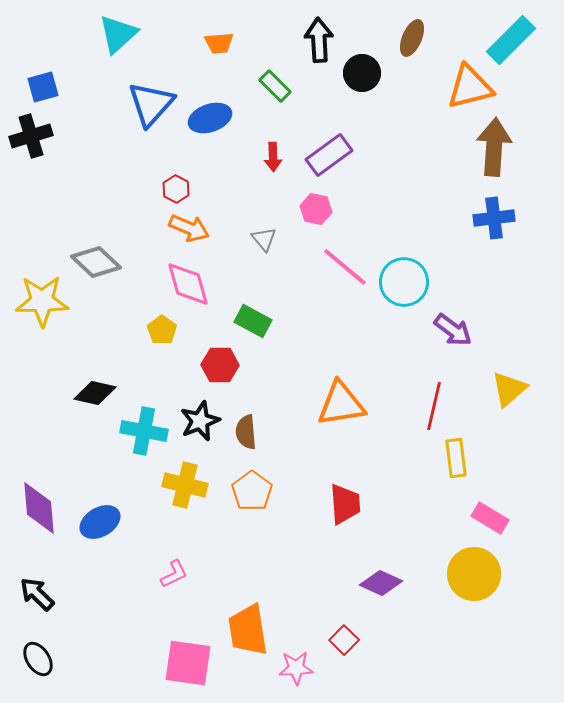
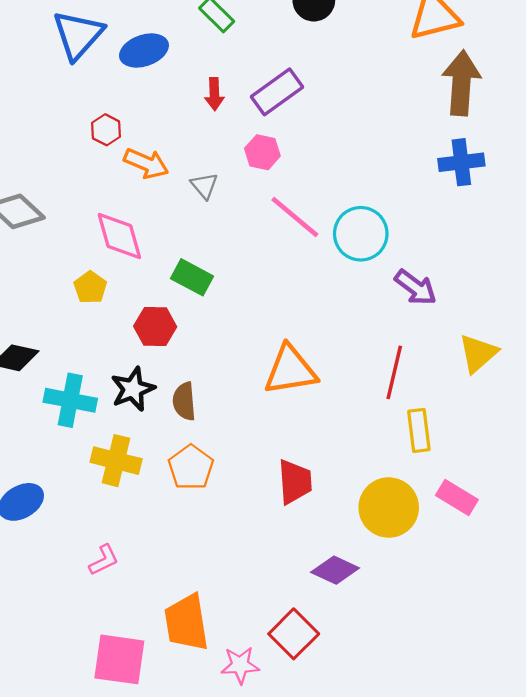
orange arrow: (189, 228) -> (146, 163), moved
yellow circle: (474, 574) -> (389, 508), moved
red square: (344, 640) -> (294, 634), size x1.5

